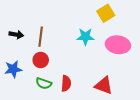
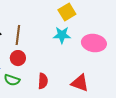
yellow square: (106, 13) -> (67, 12), moved
green semicircle: (44, 83) -> (12, 80), moved

